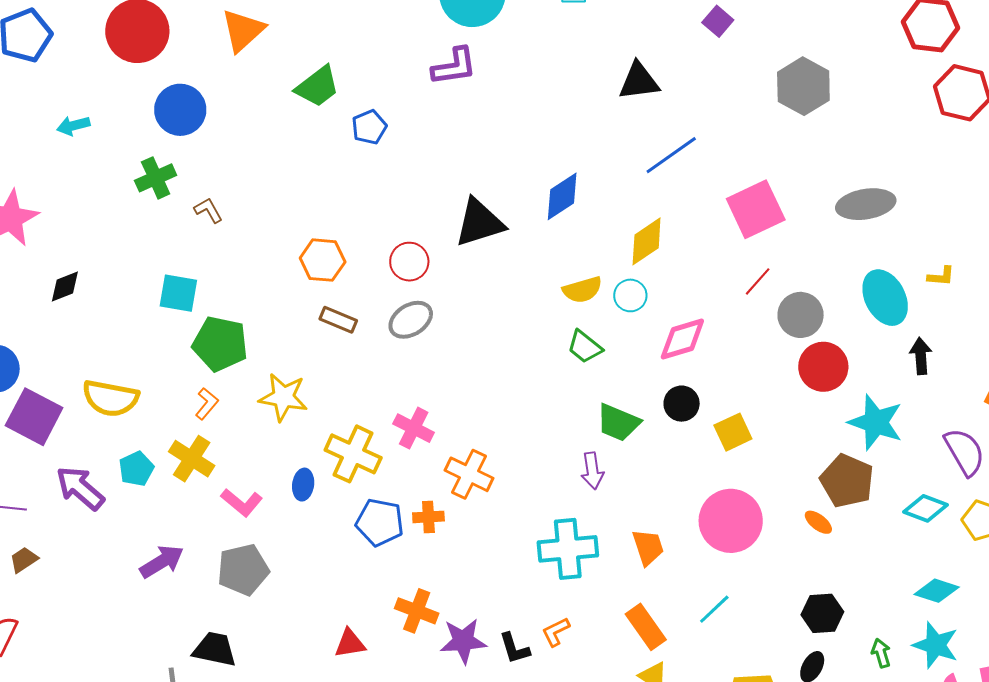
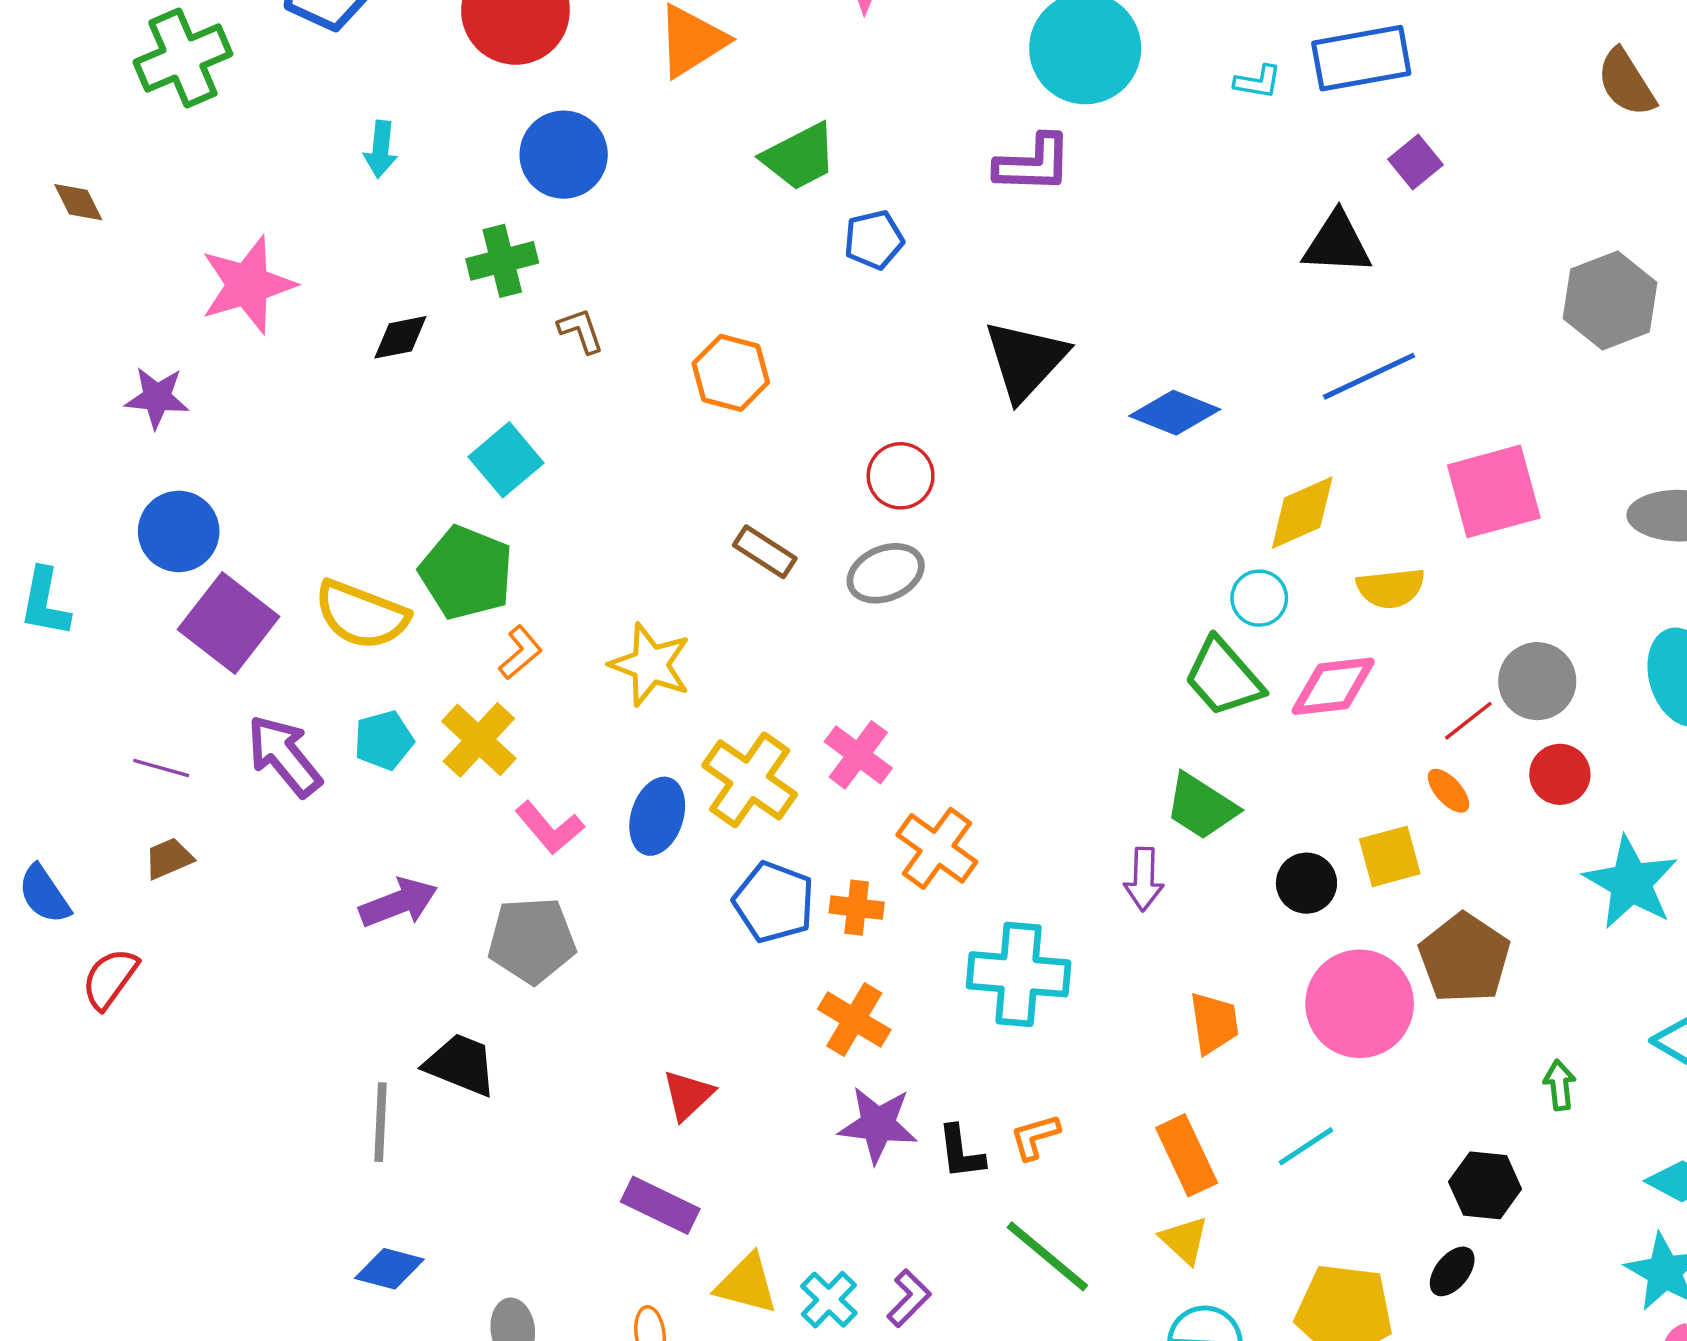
purple square: (718, 21) -> (1416, 162), moved
cyan arrow: (73, 126) -> (381, 149), turned -80
blue diamond: (562, 196) -> (1175, 413), turned 45
black triangle: (479, 223) -> (1025, 360), moved, turned -40
orange hexagon: (323, 260) -> (731, 373), moved
red line: (758, 281) -> (1468, 721), moved
black diamond: (65, 286) -> (400, 337), moved
yellow semicircle: (582, 290) -> (1391, 588), moved
cyan square: (178, 293) -> (506, 460), turned 30
green pentagon: (220, 344) -> (466, 573), moved
green trapezoid: (585, 347) -> (1223, 677), moved, size x1.4
red circle: (823, 367) -> (1560, 774), size x0.7
black circle: (682, 404) -> (1306, 883), moved
brown pentagon: (847, 481) -> (1464, 958), moved
blue ellipse: (303, 485) -> (657, 816), size x1.4
orange ellipse: (818, 522) -> (1448, 791), moved
cyan cross: (568, 549) -> (1019, 974), moved
orange cross: (417, 611) -> (854, 1019), moved
red triangle: (350, 643) -> (688, 1095), turned -44
green arrow: (881, 653) -> (1560, 1085), moved

